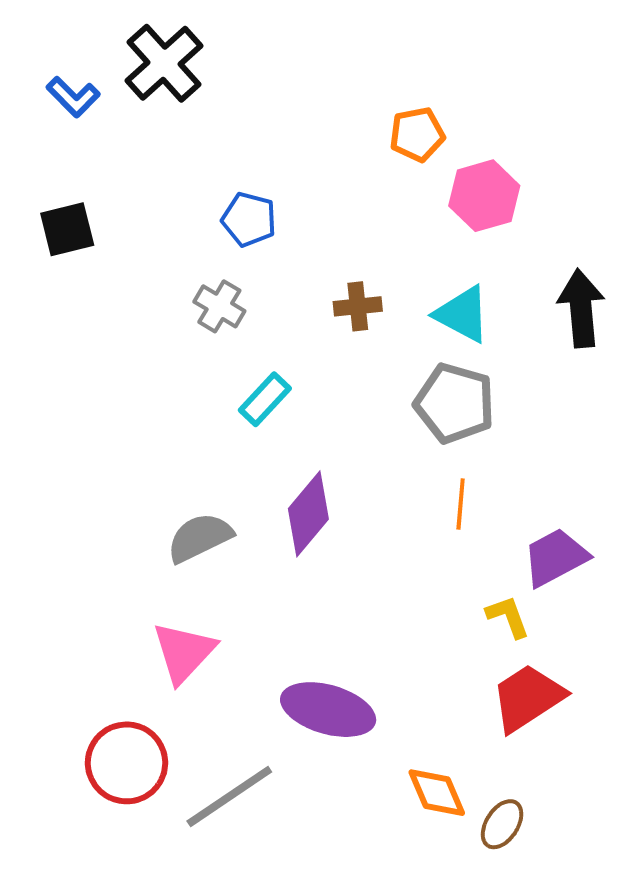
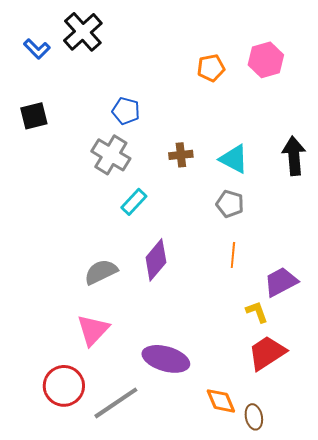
pink hexagon: (484, 196) -> (266, 60), moved
gray cross: (219, 306) -> (111, 155), size x1.5
gray pentagon: (455, 403) -> (230, 204), size x0.7
brown ellipse: (502, 824) -> (254, 417), turned -45

